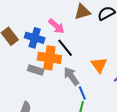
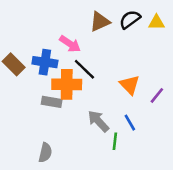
gray arrow: (71, 76) -> (98, 121), moved
blue line: (82, 93) -> (130, 123), moved

